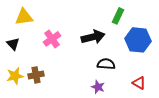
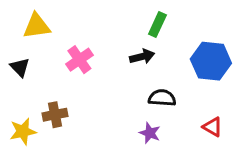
green rectangle: (118, 16) -> (157, 24), moved
black arrow: (93, 37) -> (142, 57), size x0.7
yellow star: (15, 76) -> (23, 131), moved

